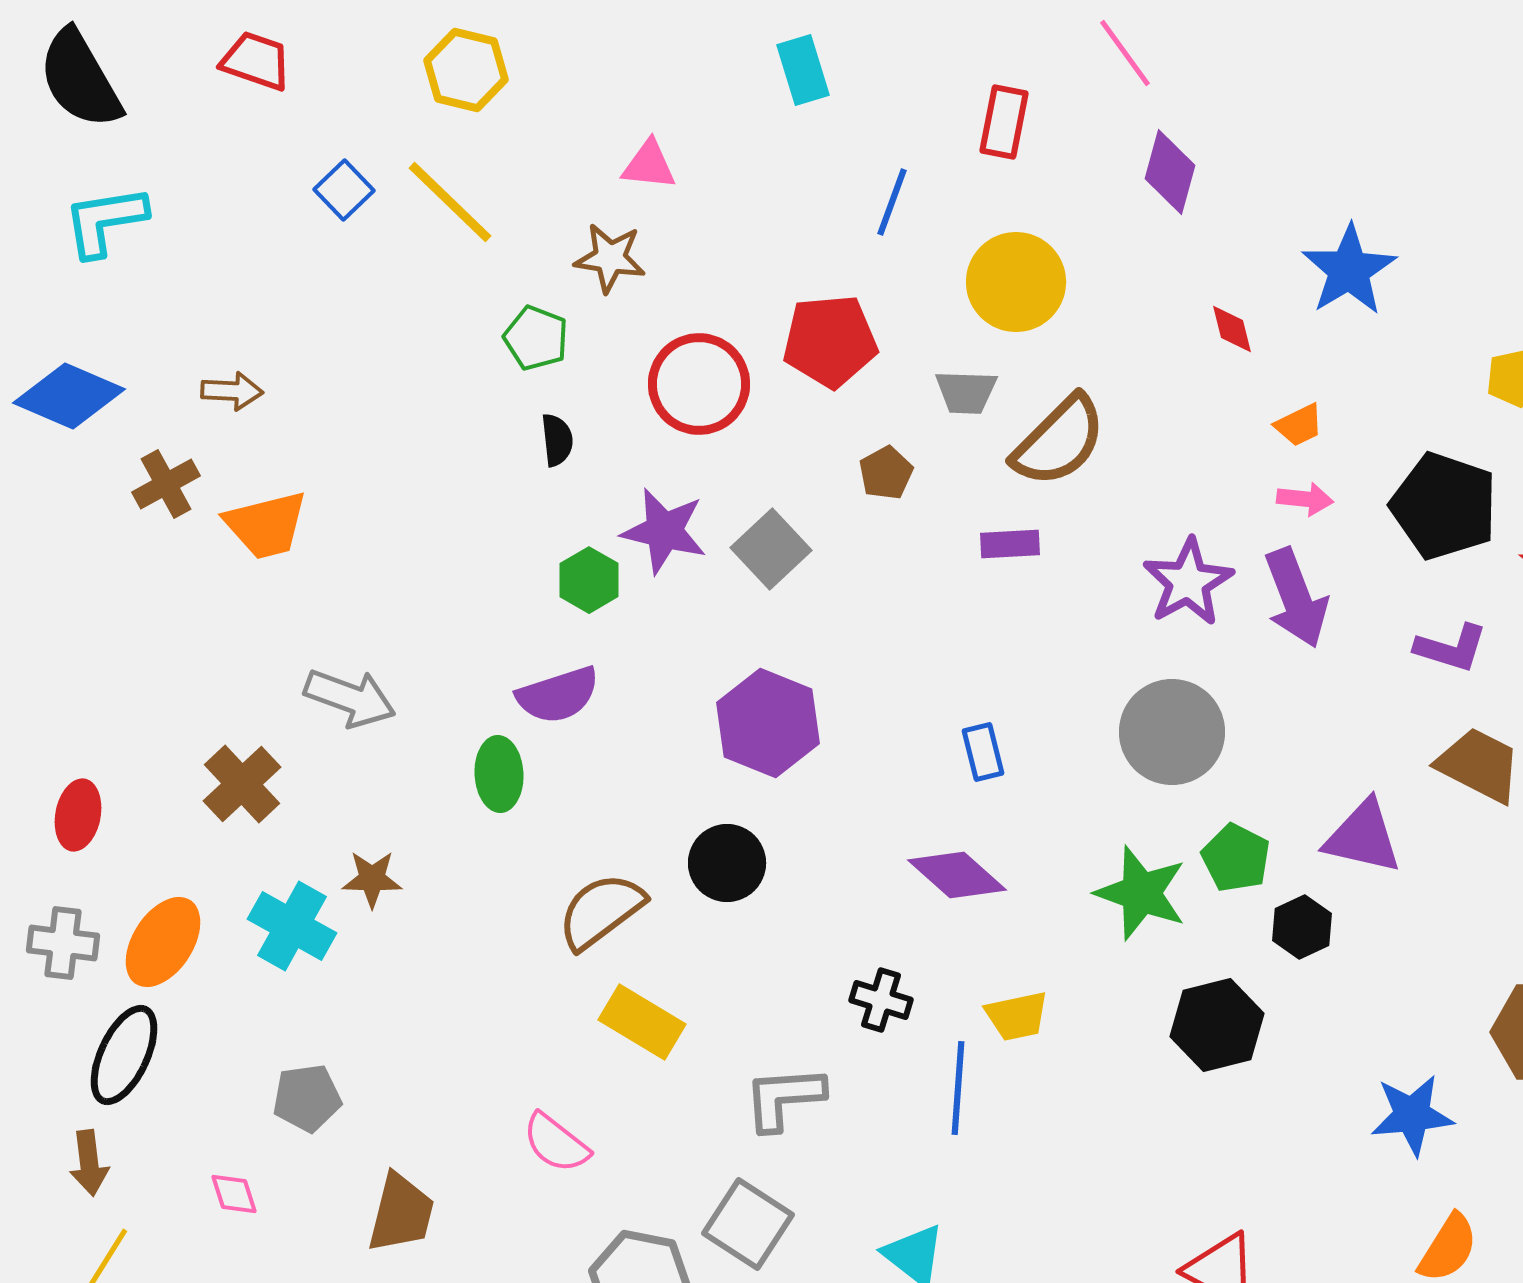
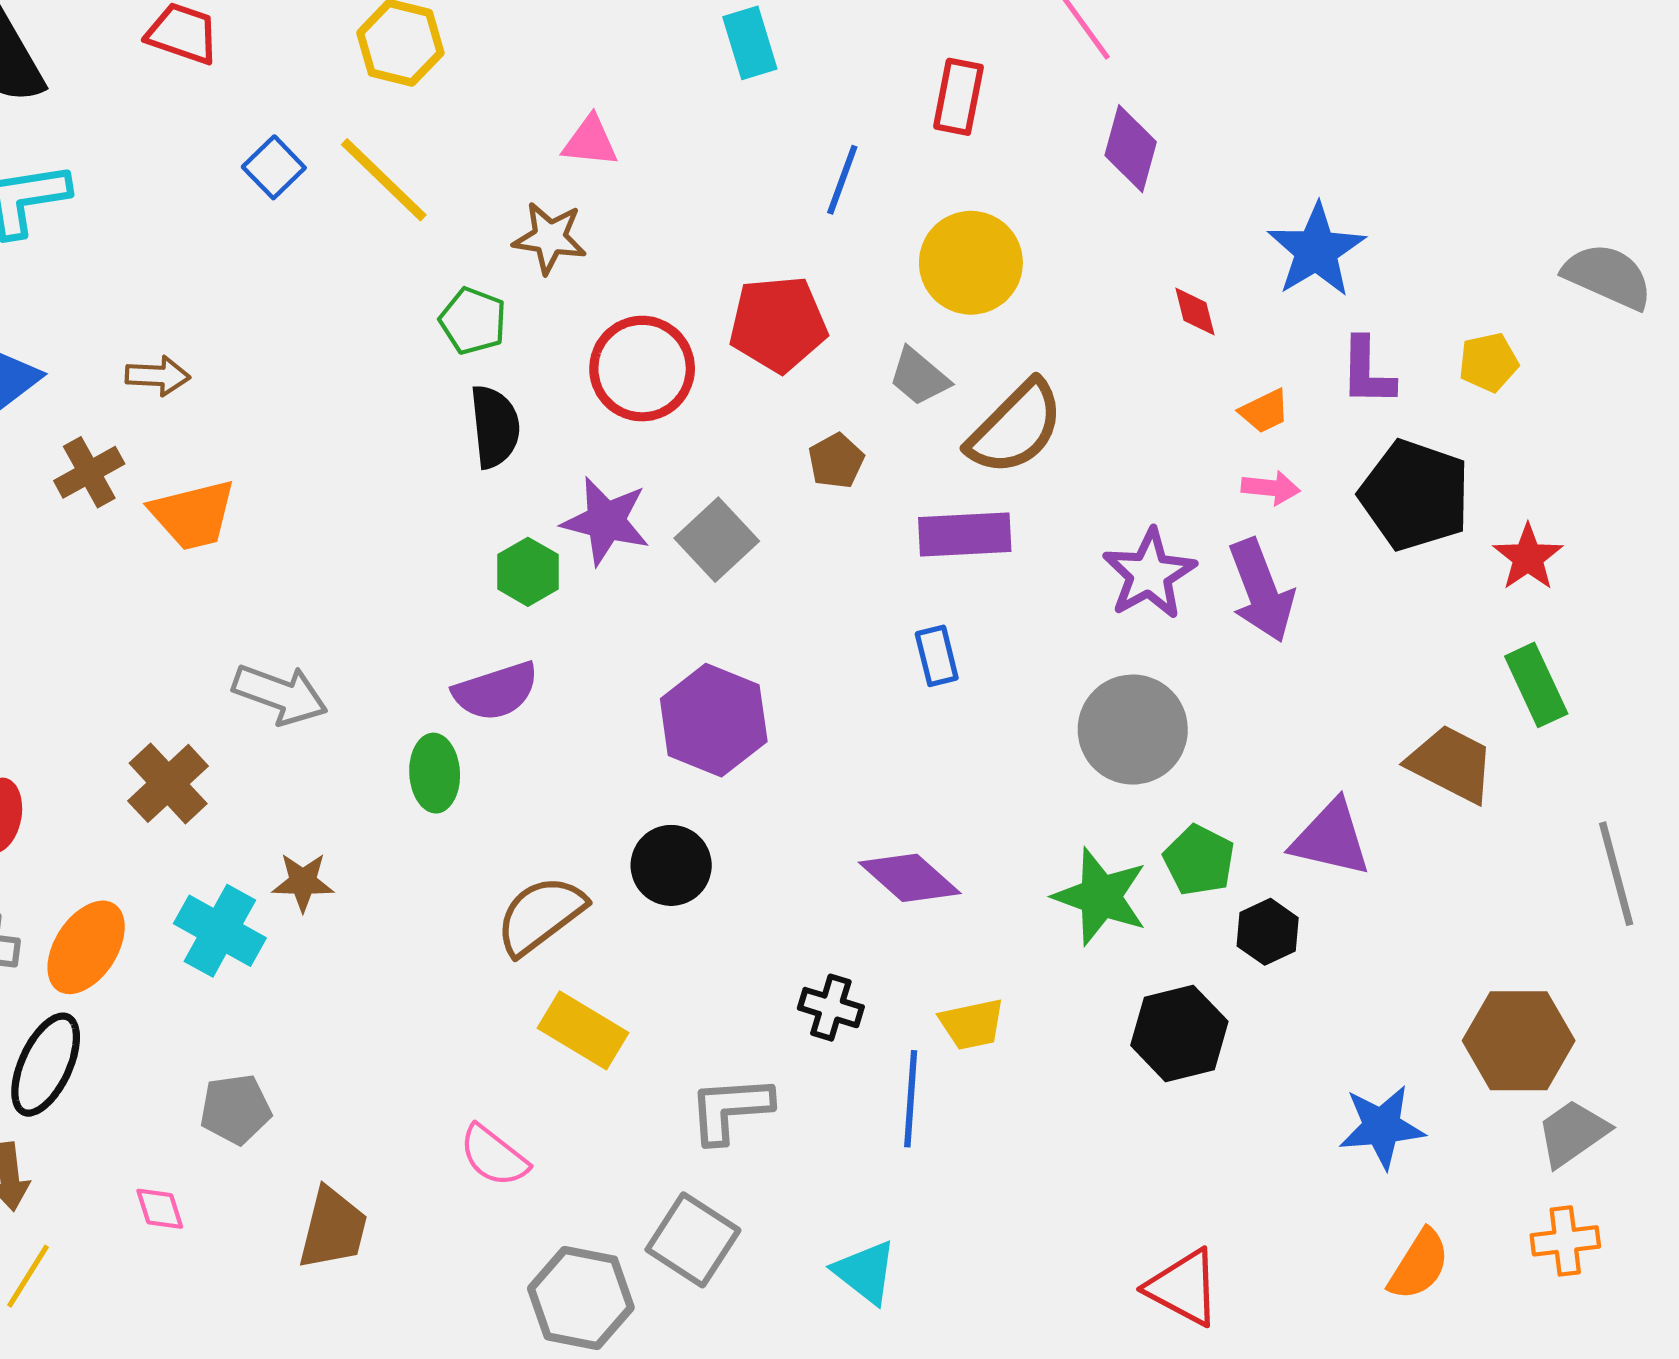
gray trapezoid: (966, 392) -> (919, 377), turned 38
black semicircle: (557, 440) -> (495, 427), size x1.5
purple rectangle: (1010, 544) -> (965, 535), size x1.5
purple L-shape: (1451, 648) -> (1367, 372), moved, turned 74
blue rectangle: (983, 752) -> (937, 656), moved

